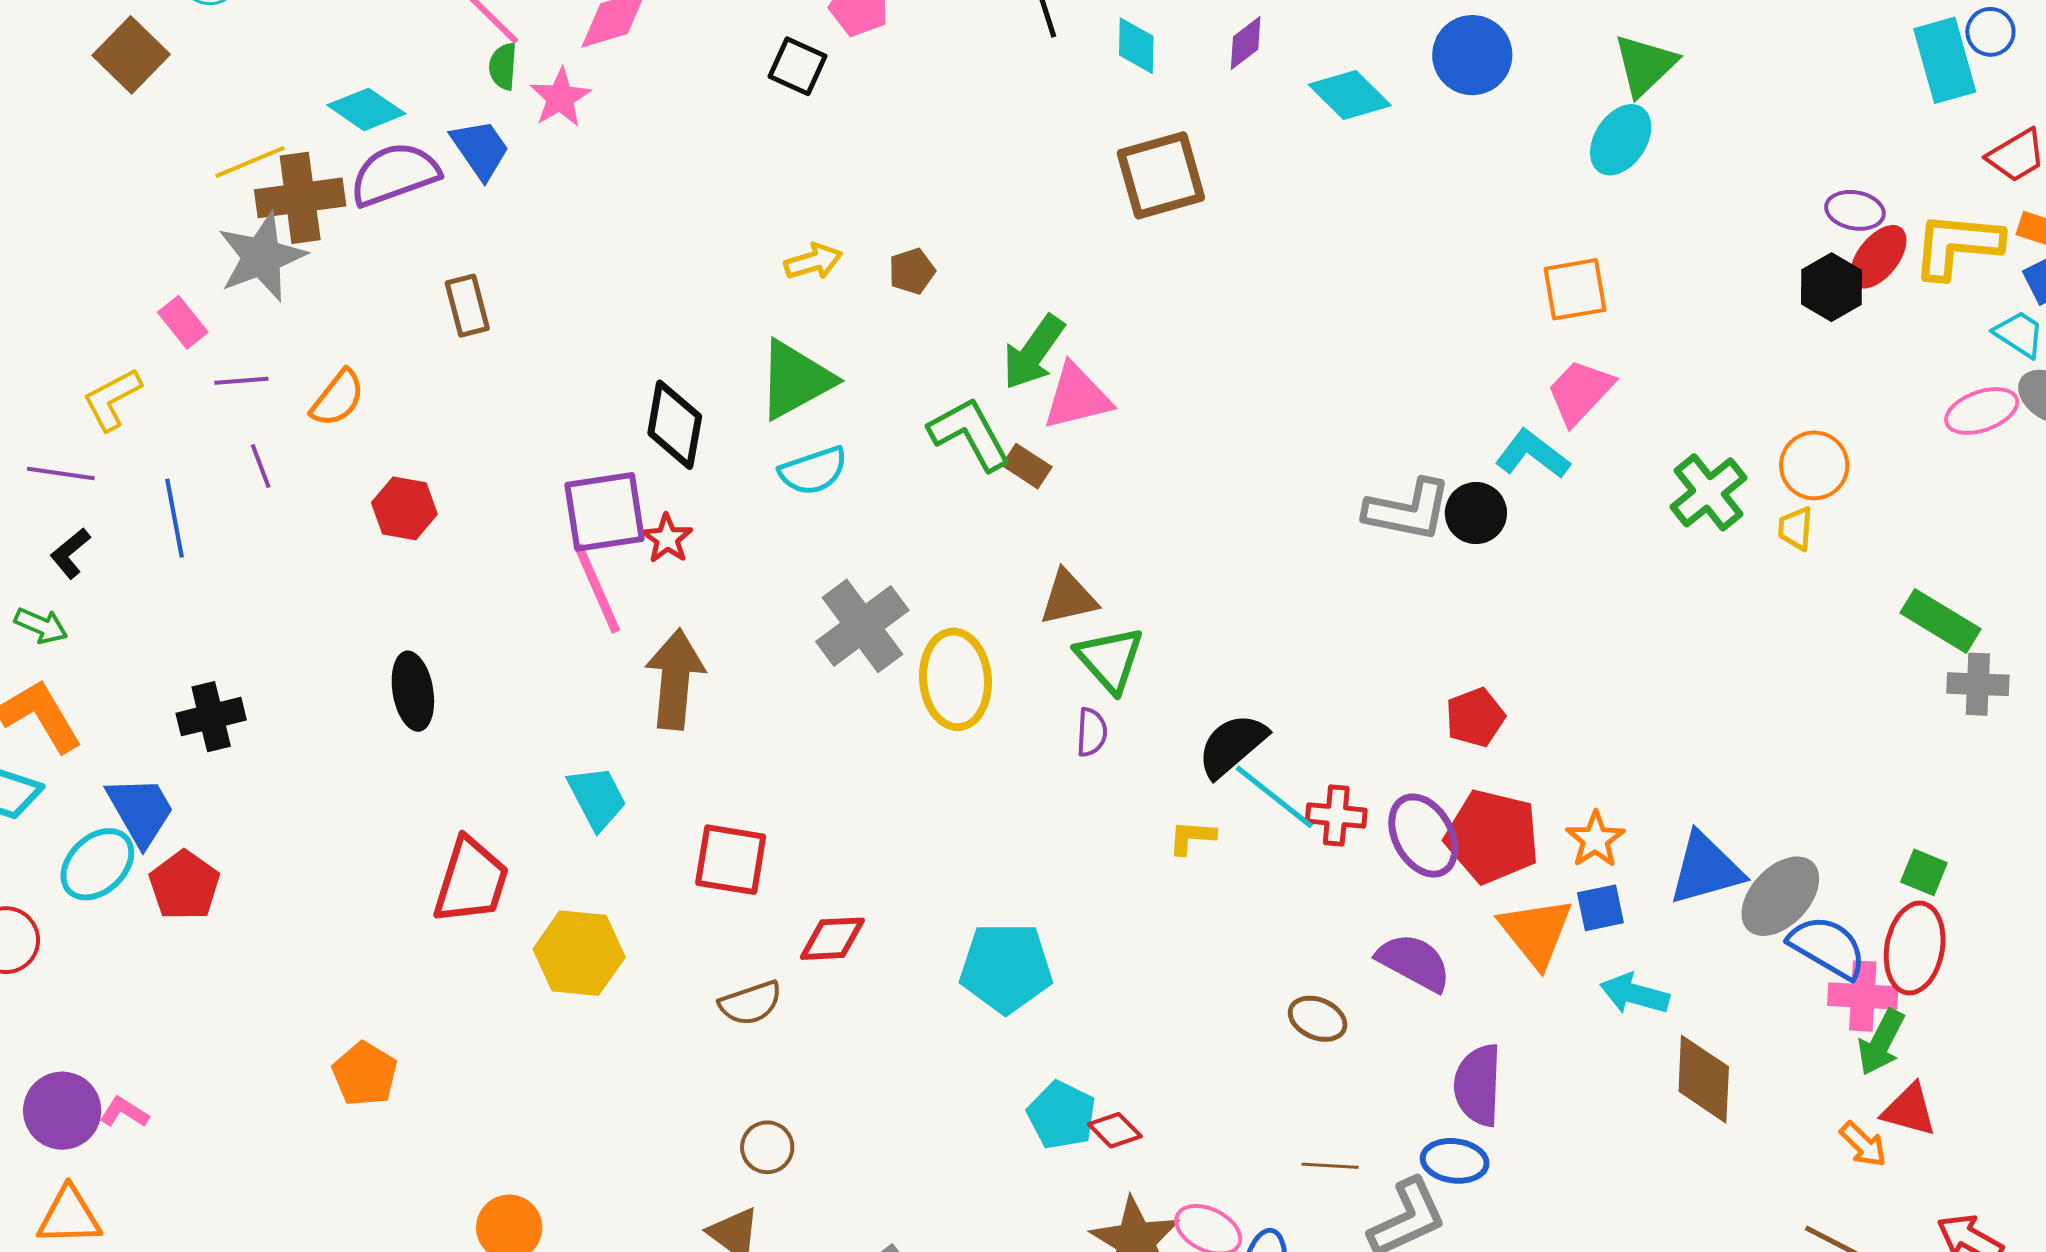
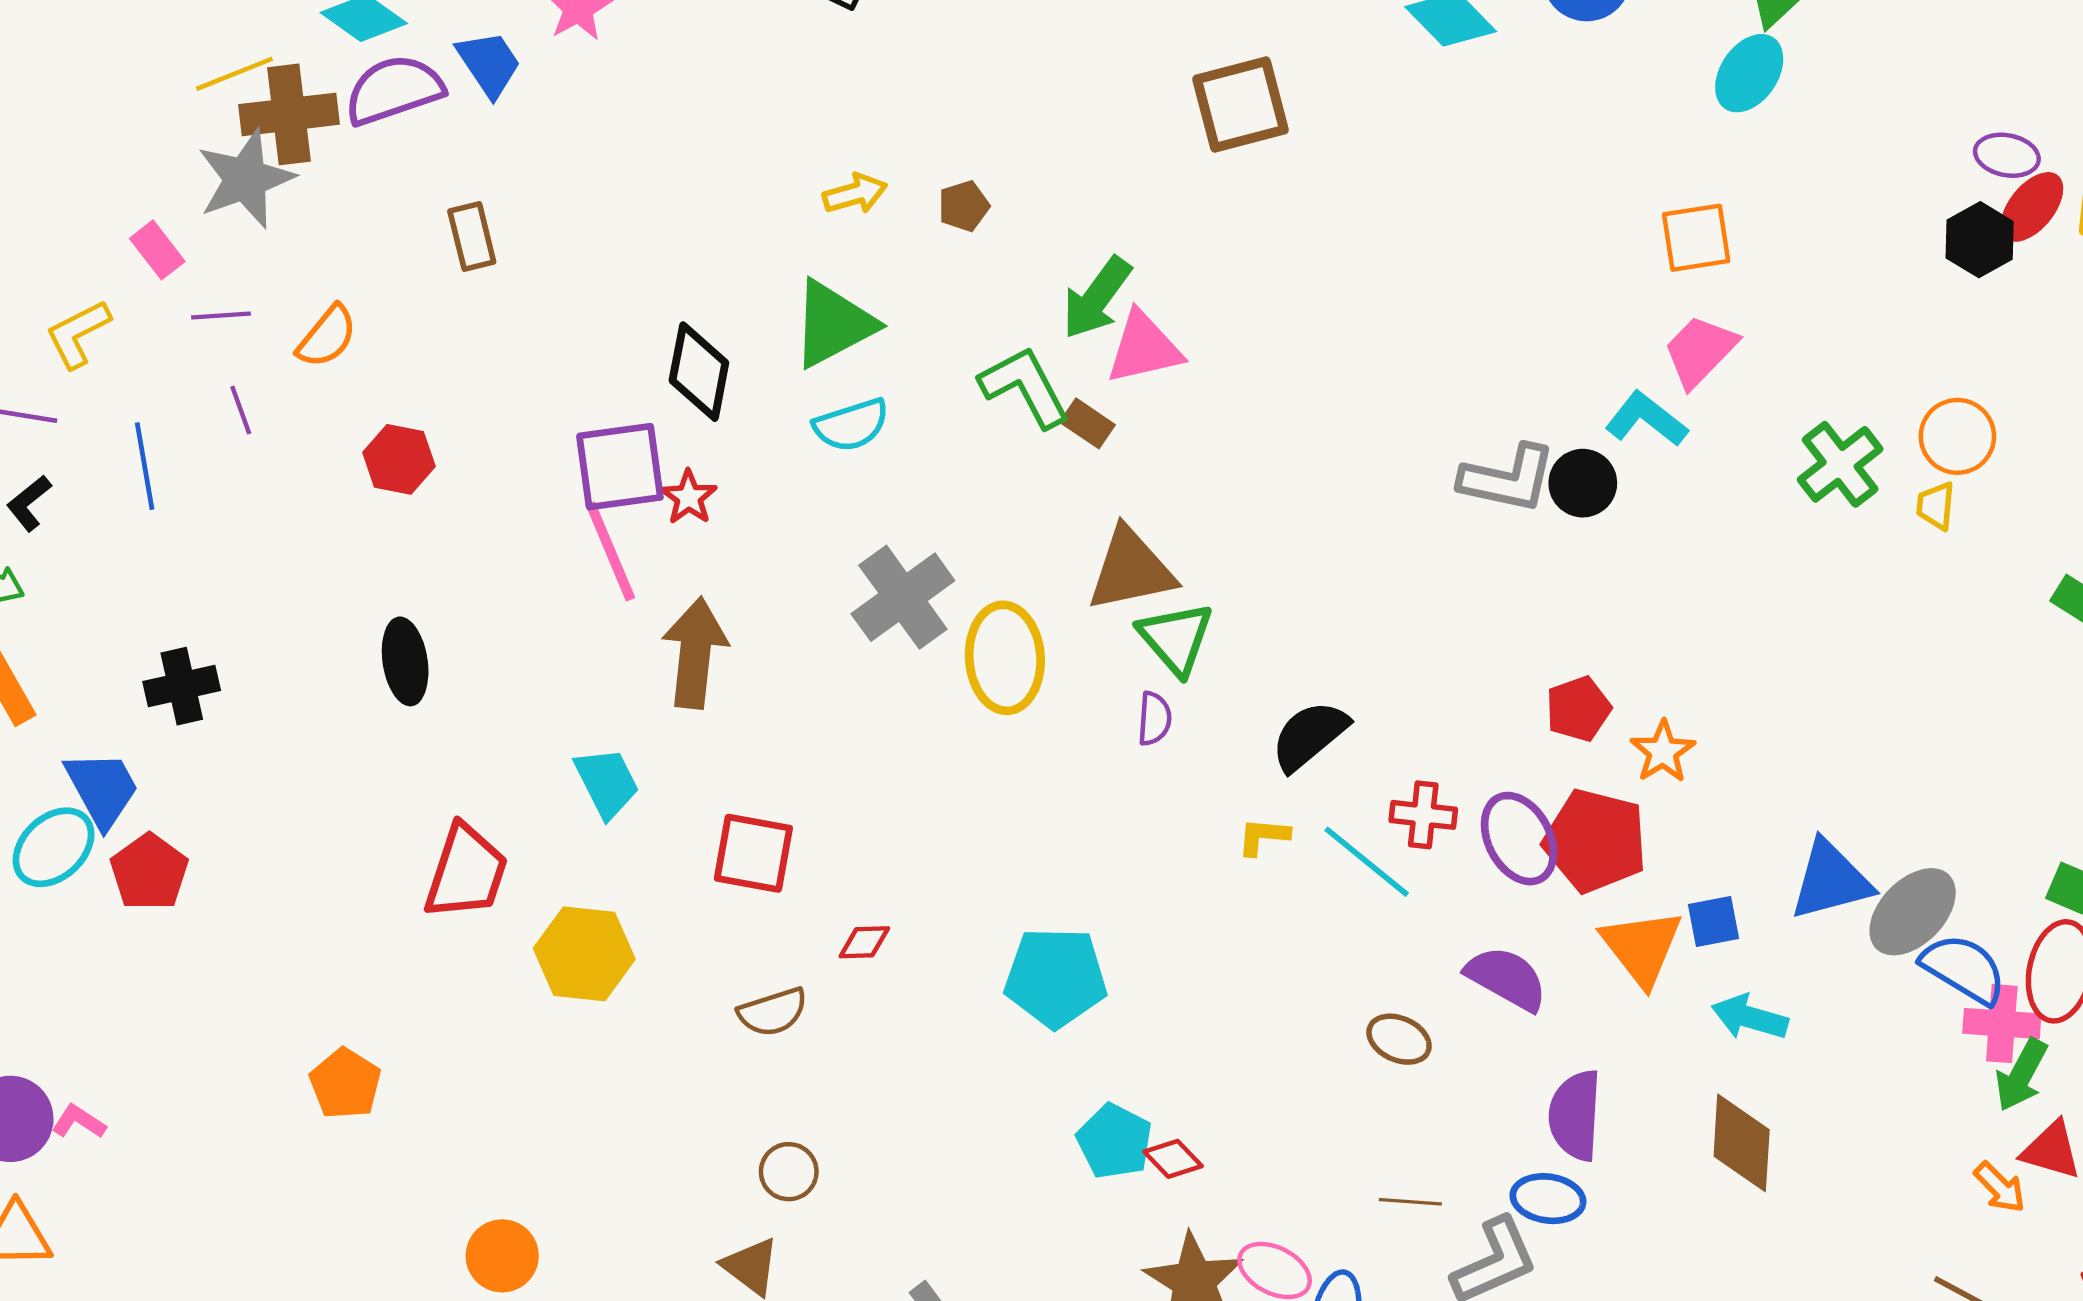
brown triangle: (1068, 598) -> (1131, 570), size x1.4
cyan line: (1274, 797) -> (1367, 862), moved
orange star: (1595, 839) -> (1663, 752), moved
red diamond: (832, 939) -> (864, 942), size x0.7
brown diamond: (1704, 1079) -> (1742, 1143), moved

